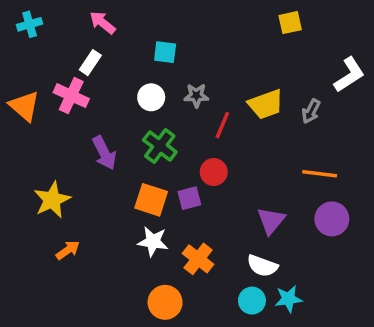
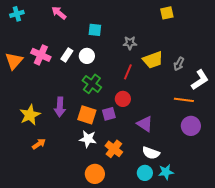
white rectangle: (90, 63) -> (67, 55), moved
white L-shape: (349, 75) -> (200, 80), moved
gray star: (196, 96) -> (130, 43), moved
orange triangle: (24, 106) -> (14, 61), turned 30
purple arrow: (104, 153) -> (60, 107), moved, turned 30
purple triangle: (271, 221) -> (145, 124), moved, turned -36

